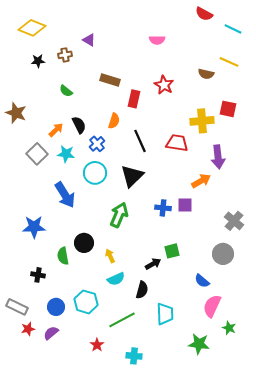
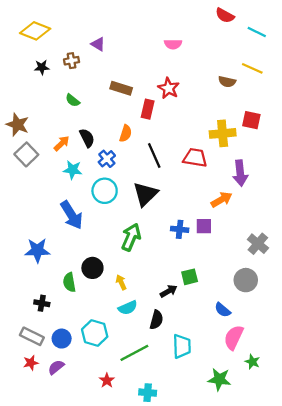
red star: (164, 85) -> (169, 88), moved
gray square: (37, 154) -> (26, 154), moved
gray rectangle: (17, 307) -> (32, 336), moved

